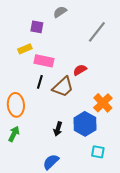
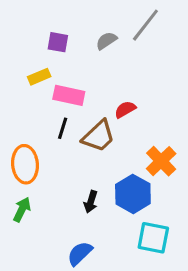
gray semicircle: (60, 12) -> (106, 41), moved
gray line: (97, 32) -> (145, 25), moved
cyan square: (98, 152) -> (153, 238), size x1.5

